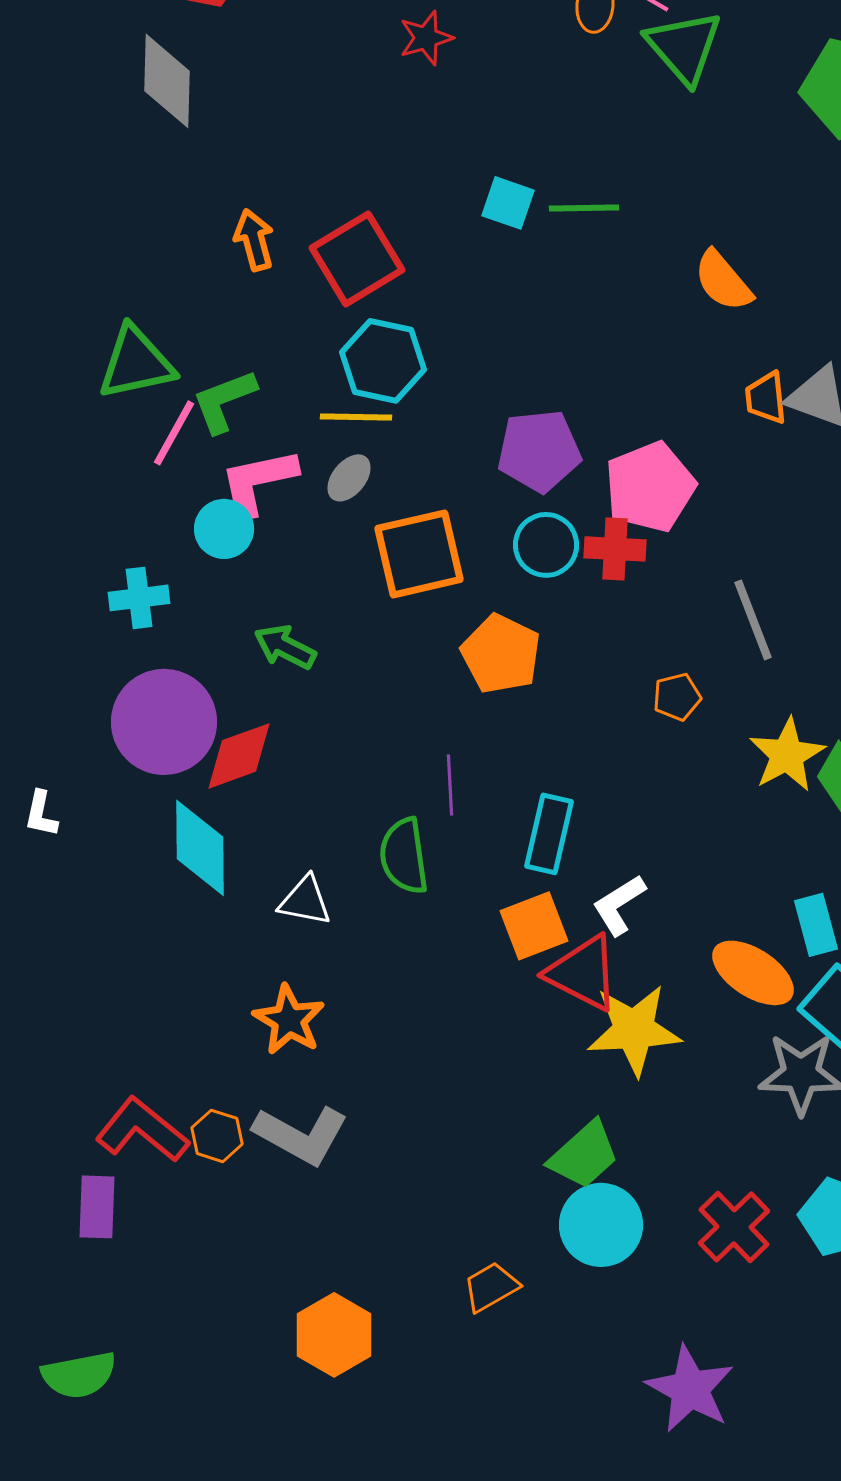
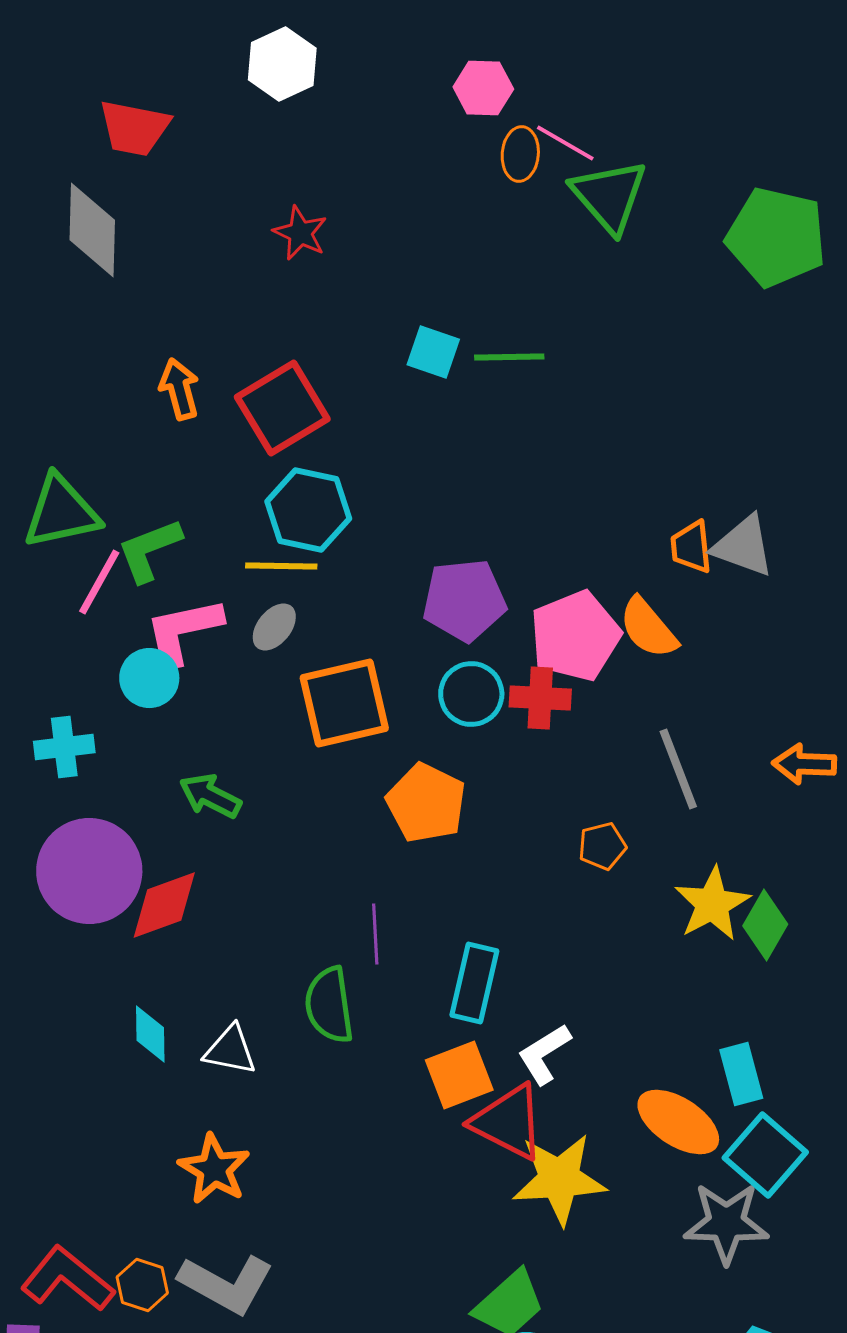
red star: (426, 38) -> (300, 233), moved, turned -30
orange semicircle: (723, 281) -> (648, 628), moved
cyan diamond: (200, 848) -> (150, 1034), moved, size x0.6

